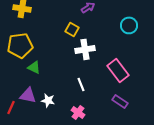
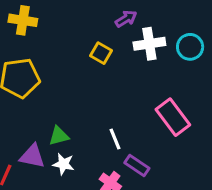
white cross: (85, 49) -> (149, 44), moved
green triangle: (34, 67) -> (59, 136), moved, turned -40
purple rectangle: (120, 101) -> (137, 166), moved

